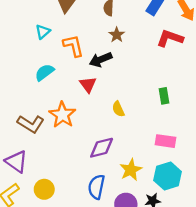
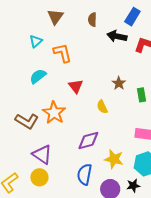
brown star: (117, 35) -> (119, 83), moved
black arrow: (101, 60) -> (117, 36), moved, turned 36
purple triangle: (16, 162) -> (42, 154), moved
yellow star: (131, 170) -> (114, 159), turned -30

